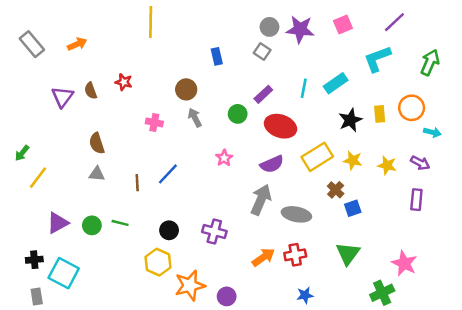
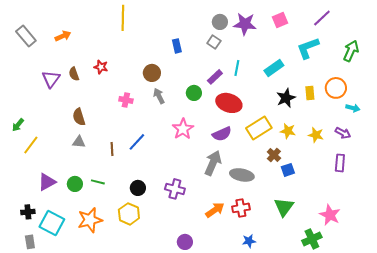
cyan line: (304, 88) -> (237, 68), moved
pink star: (224, 158) -> (183, 129), size x1.5
orange star: (190, 285) -> (90, 220), moved

